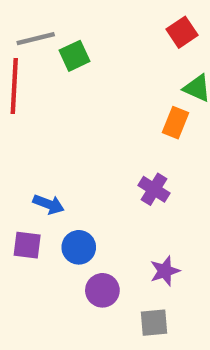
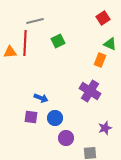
green square: (74, 56) -> (58, 41), moved
purple cross: (154, 189) -> (90, 91), size x1.5
purple star: (165, 271) -> (105, 128), moved

